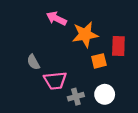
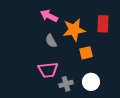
red rectangle: (118, 46) -> (103, 24), moved
gray semicircle: (33, 62) -> (51, 41), moved

